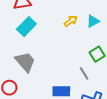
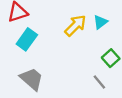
yellow arrow: (71, 21) -> (75, 26), size x1.5

